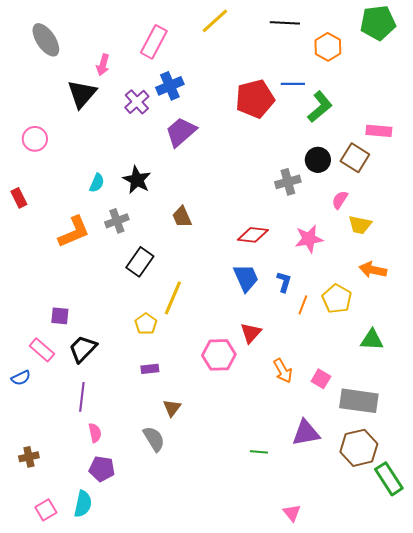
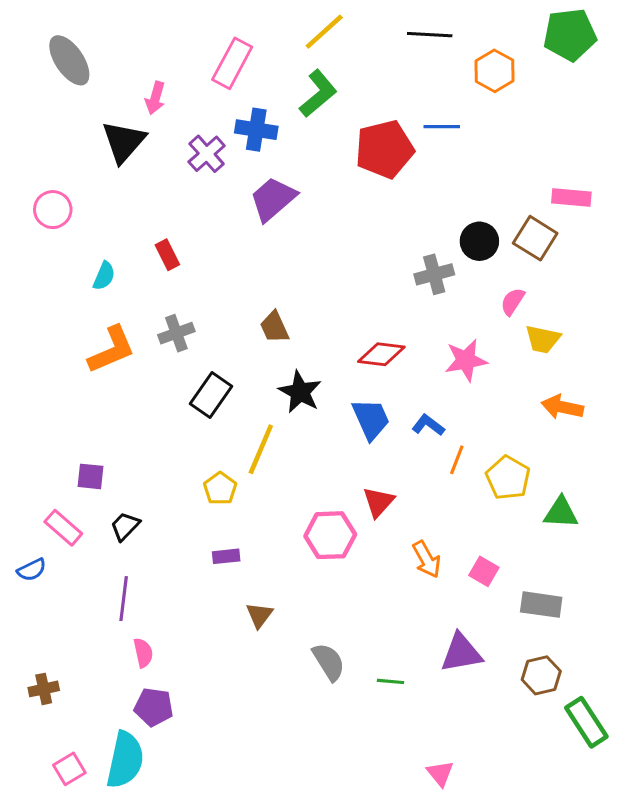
blue cross: (170, 86) -> (256, 130), turned 32
green L-shape: (320, 107) -> (318, 93), moved
black star: (137, 180) -> (300, 392), moved
cyan semicircle: (97, 183) -> (104, 276), moved
red rectangle: (19, 198) -> (167, 255), moved
blue L-shape: (284, 282) -> (428, 425), turned -70
yellow pentagon: (337, 299) -> (508, 478), moved
black trapezoid: (83, 349) -> (125, 526), size x0.7
gray rectangle: (359, 401) -> (541, 605), size x0.7
gray semicircle: (154, 439) -> (329, 662), moved
brown hexagon: (359, 448) -> (541, 675), size x0.7
cyan semicircle: (83, 504) -> (125, 760), size x1.4

